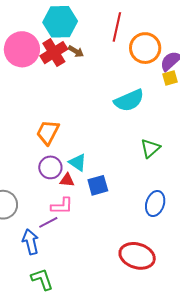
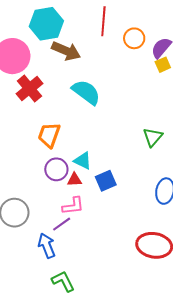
orange circle: (145, 48) -> (134, 38), size x0.7
brown arrow: (76, 51) -> (66, 51), size x1.8
red cross: (54, 53) -> (30, 89), moved
cyan semicircle: (129, 100) -> (86, 92), moved, turned -112

